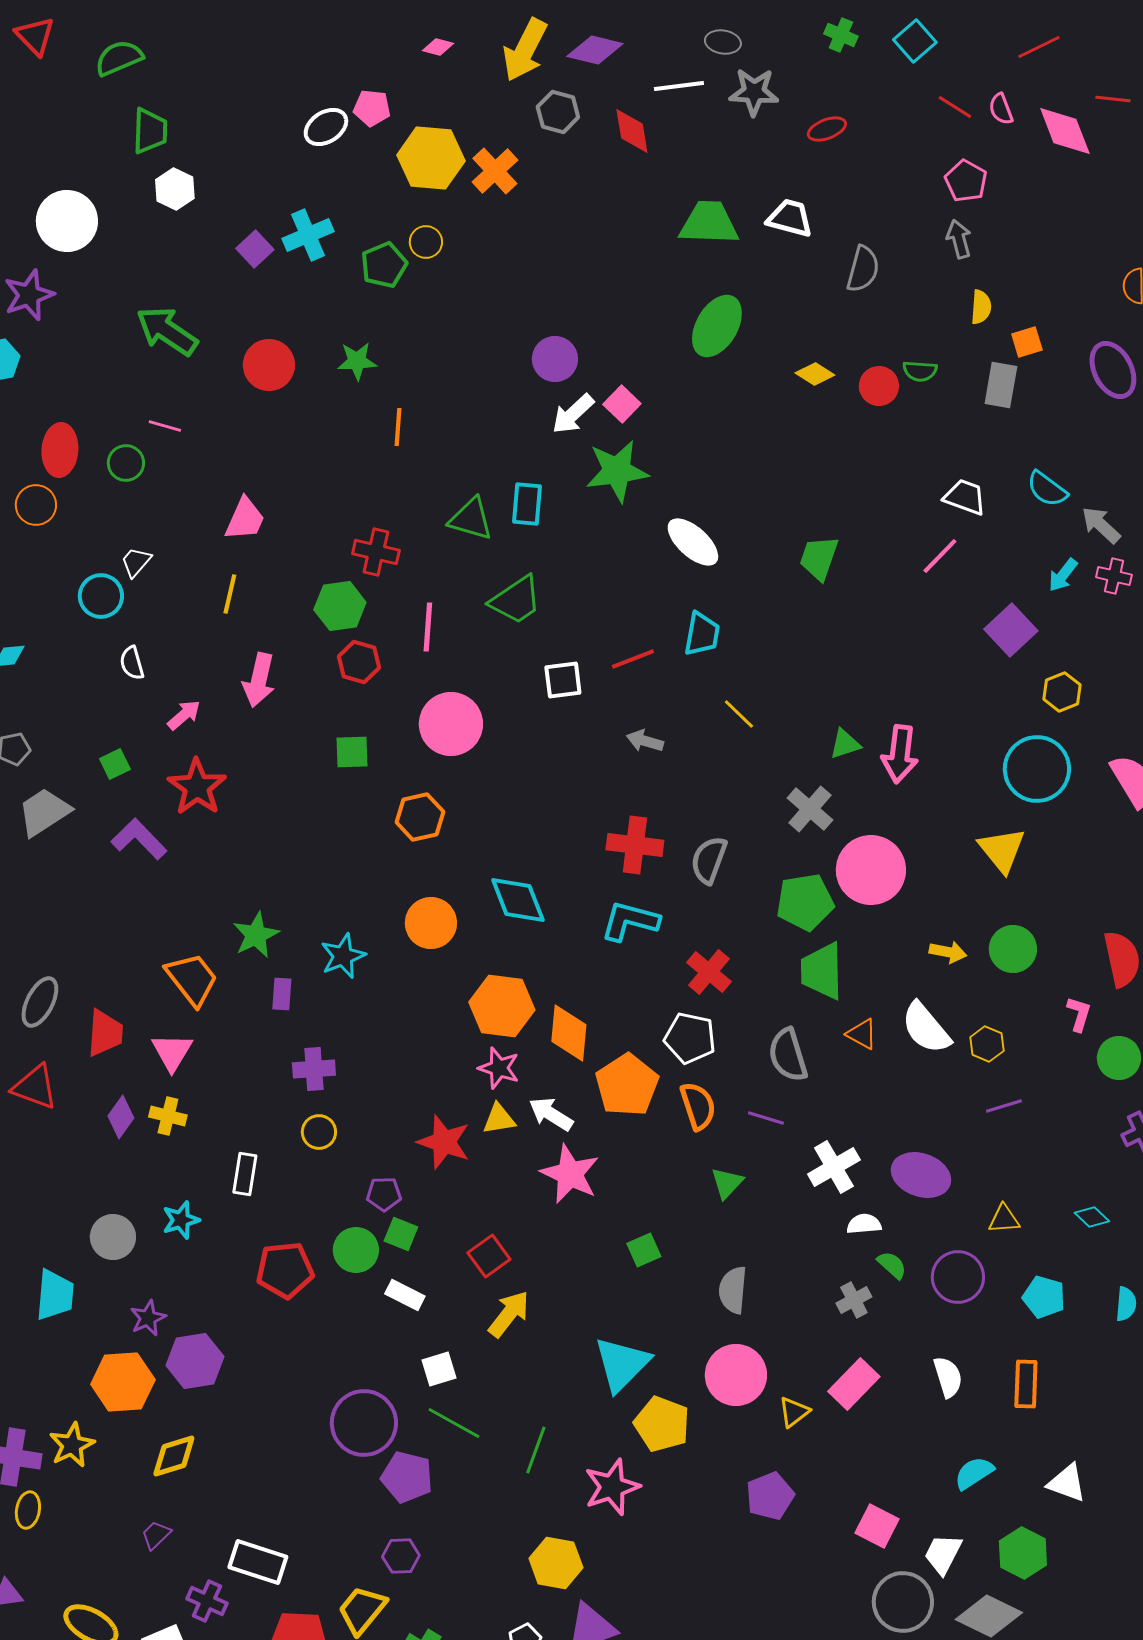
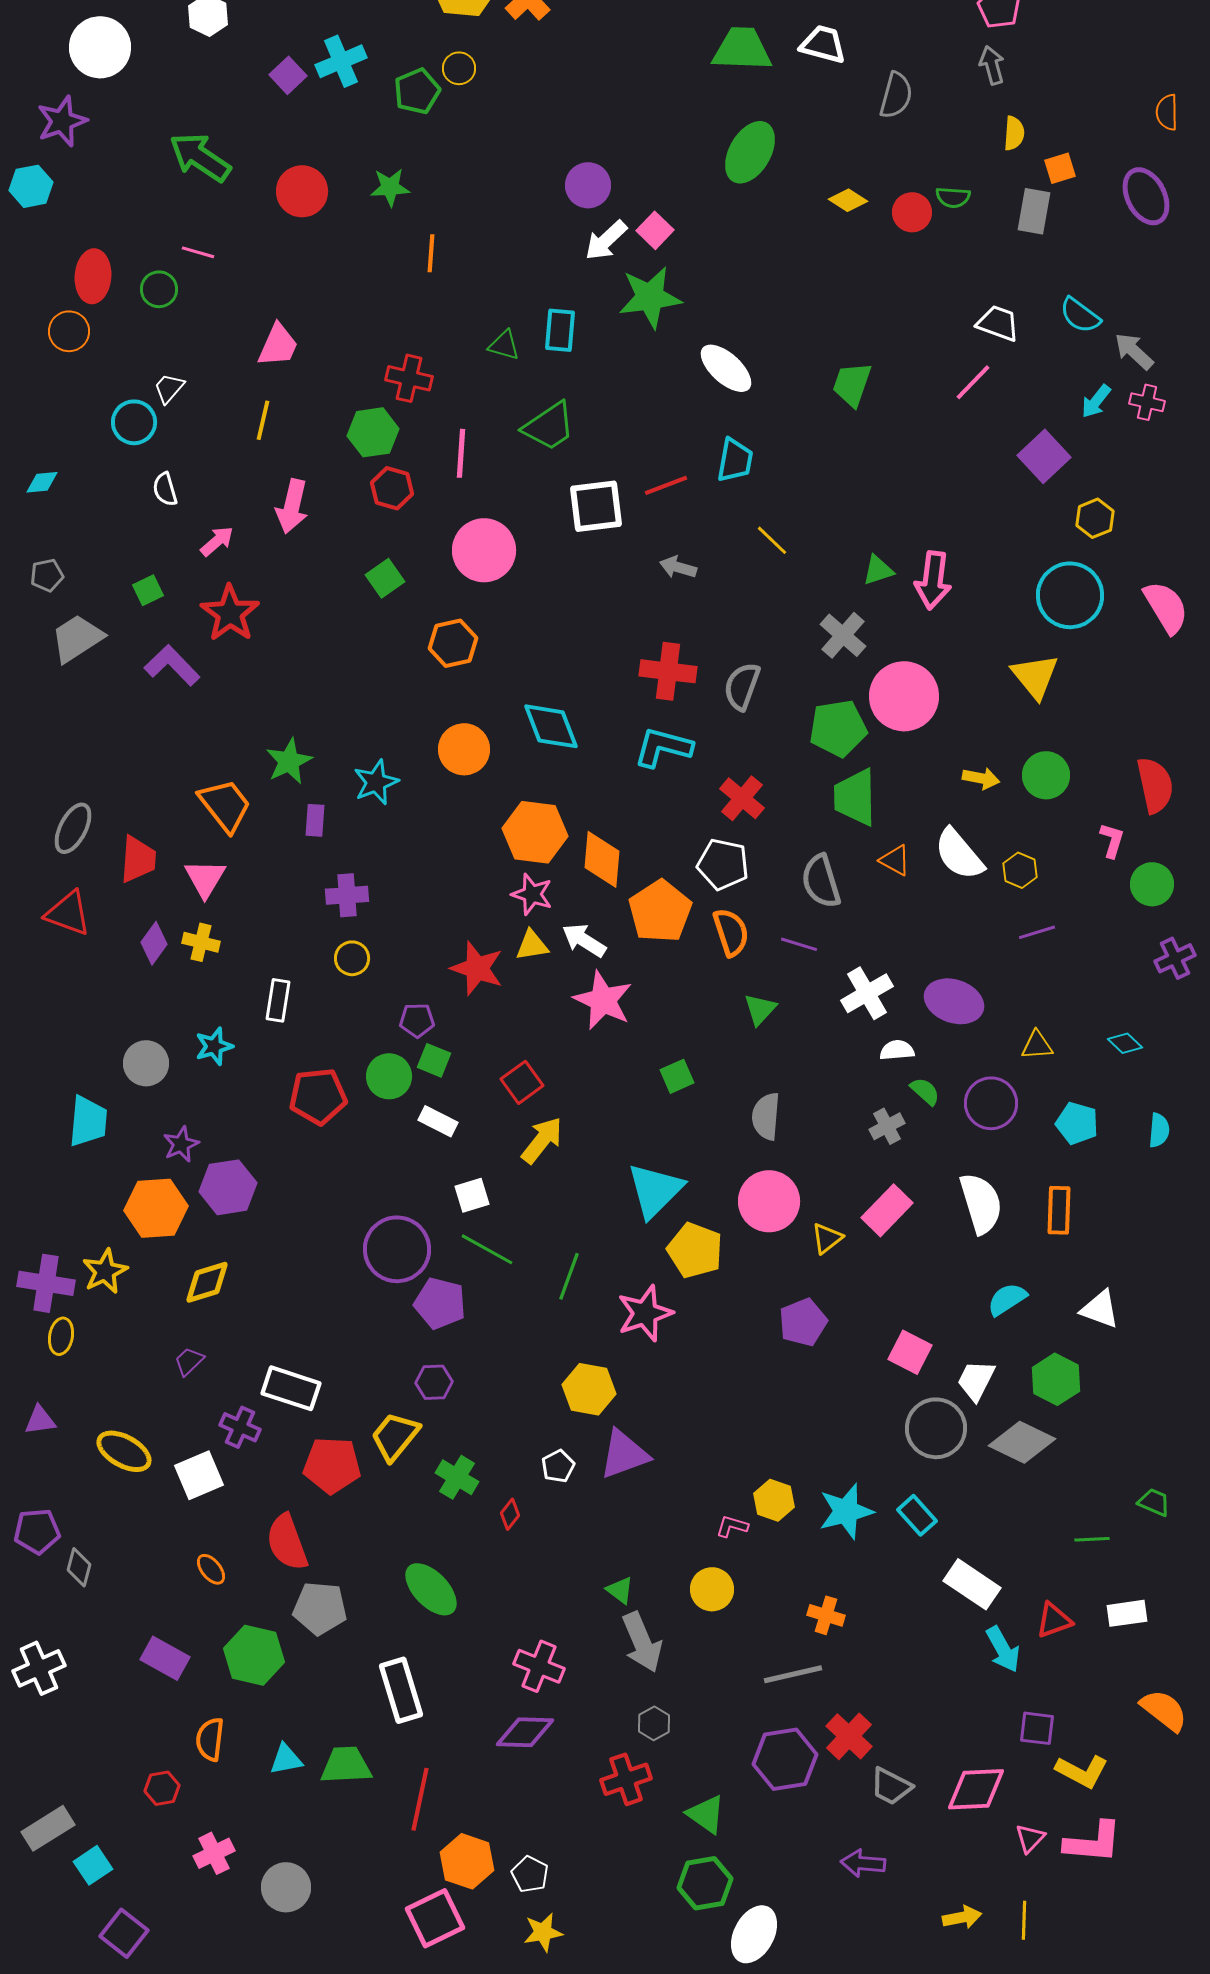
green triangle: (471, 519) -> (504, 345), size x0.7
white square: (563, 680) -> (596, 506), size x1.4
green square: (352, 752) -> (385, 578), turned -33
white semicircle: (948, 1377) -> (981, 1203), size x1.5

